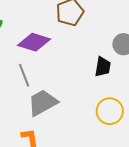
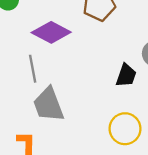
gray trapezoid: (43, 103) -> (48, 105), turned -92

